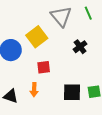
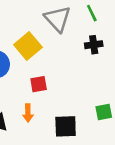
black cross: (80, 47) -> (94, 45), moved, turned 32
black square: (72, 92) -> (66, 126), moved

